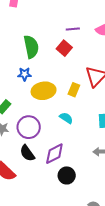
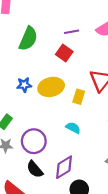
green semicircle: (31, 47) -> (28, 39), moved, turned 40
yellow ellipse: (44, 91) -> (51, 87), moved

